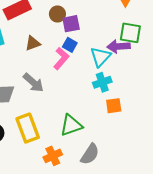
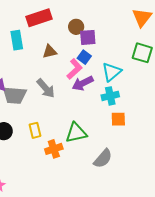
purple arrow: (119, 46) -> (83, 83), moved, turned -30
yellow rectangle: (28, 128) -> (35, 130), size x0.6
gray semicircle: (90, 154) -> (103, 159), moved
orange cross: (53, 156) -> (54, 149), moved

